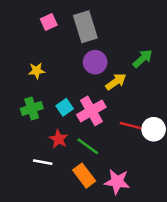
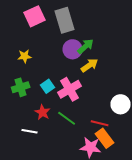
pink square: (49, 22) -> (35, 16), size x1.5
green arrow: (143, 59) -> (86, 46), moved
red line: (130, 126) -> (100, 123), moved
orange rectangle: (84, 176) -> (105, 138), moved

